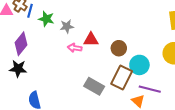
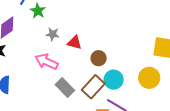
gray star: (67, 26) -> (53, 34), moved
pink arrow: (75, 48) -> (46, 62), moved, size x1.6

